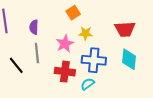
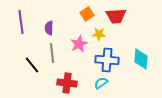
red trapezoid: (125, 29) -> (116, 16), moved
red cross: (65, 72) -> (67, 83), moved

